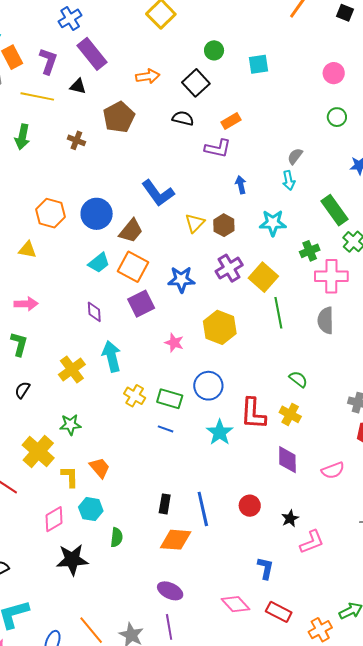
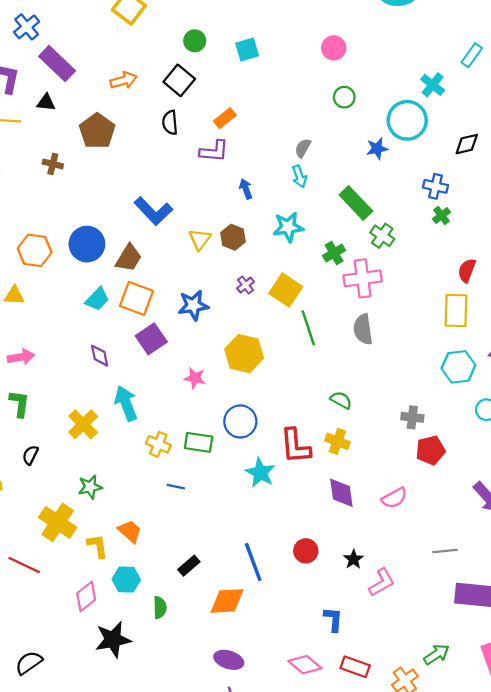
black semicircle: (183, 118) -> (170, 123), turned -100
purple cross: (229, 268) -> (246, 285), size x0.6
blue line: (166, 429) -> (176, 487), moved
black rectangle: (165, 504) -> (189, 566), moved, turned 48

